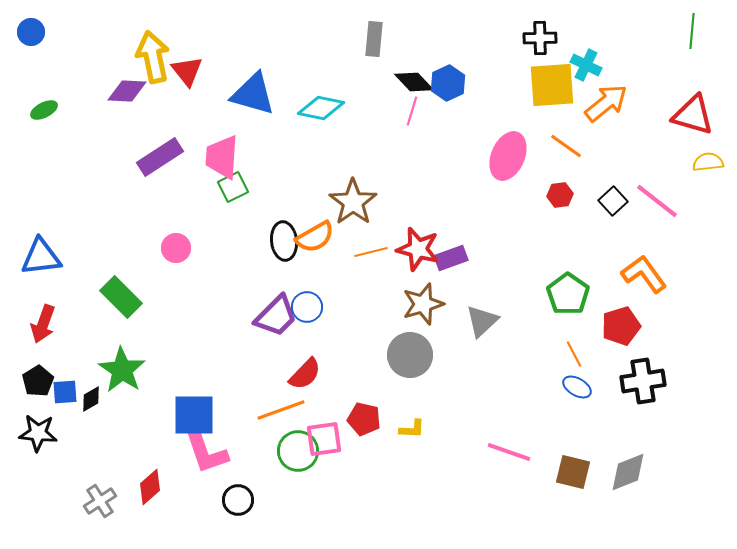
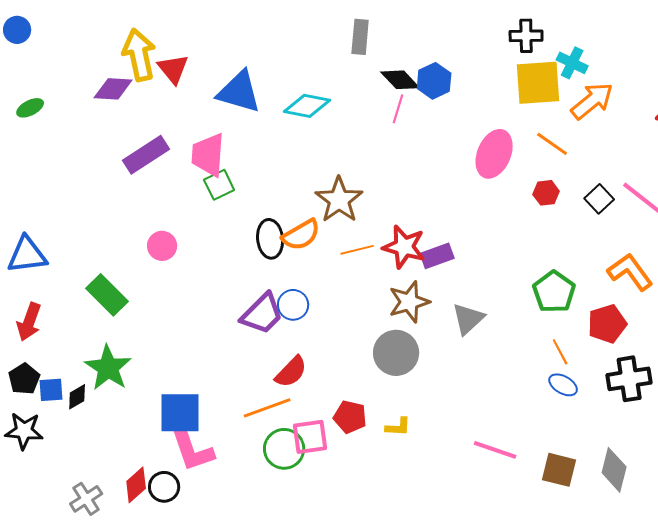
gray diamond: (628, 472) -> (614, 470), turned -54
black circle: (238, 500) -> (164, 487), moved

